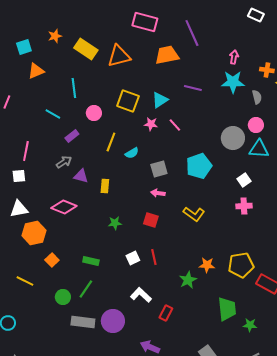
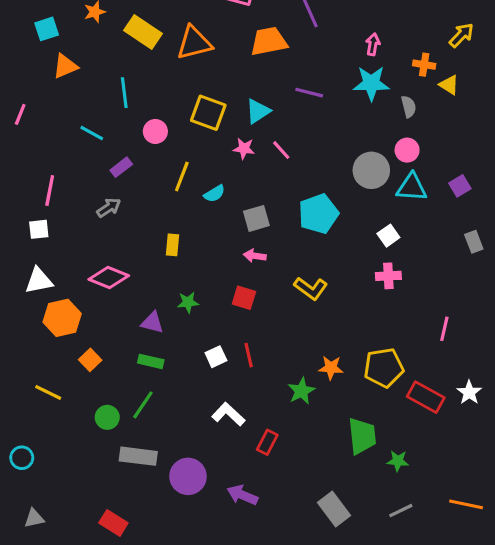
purple triangle: (81, 176) -> (152, 323), moved
purple circle: (113, 321) -> (188, 476), moved

